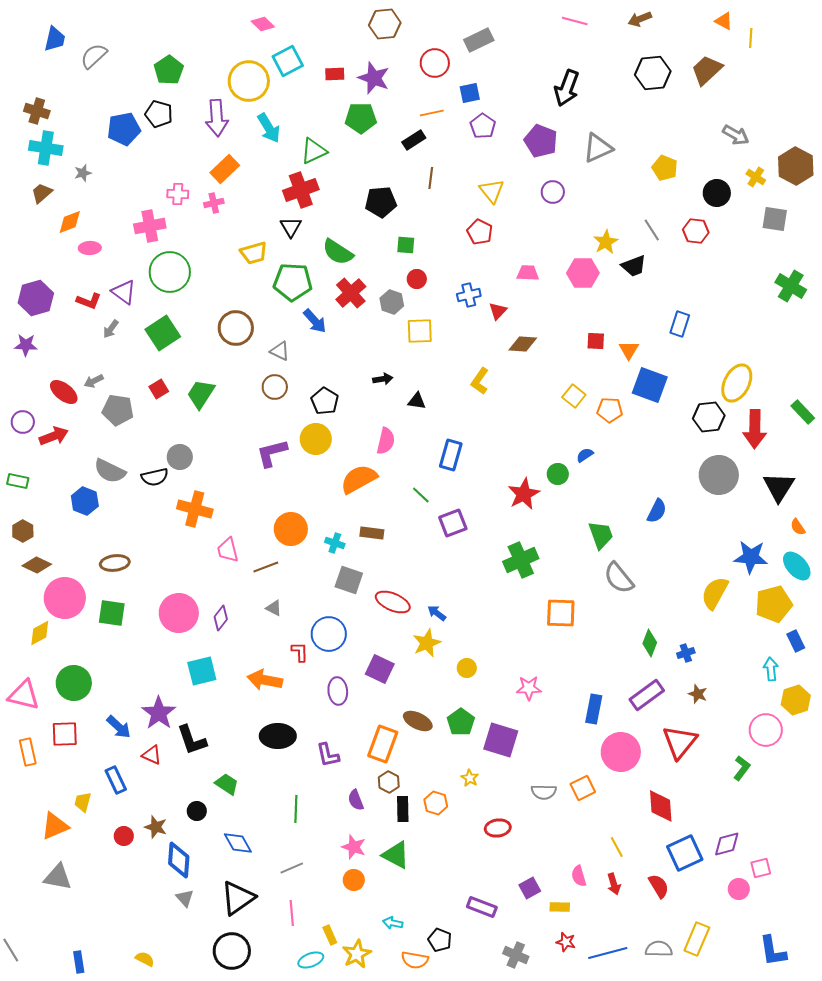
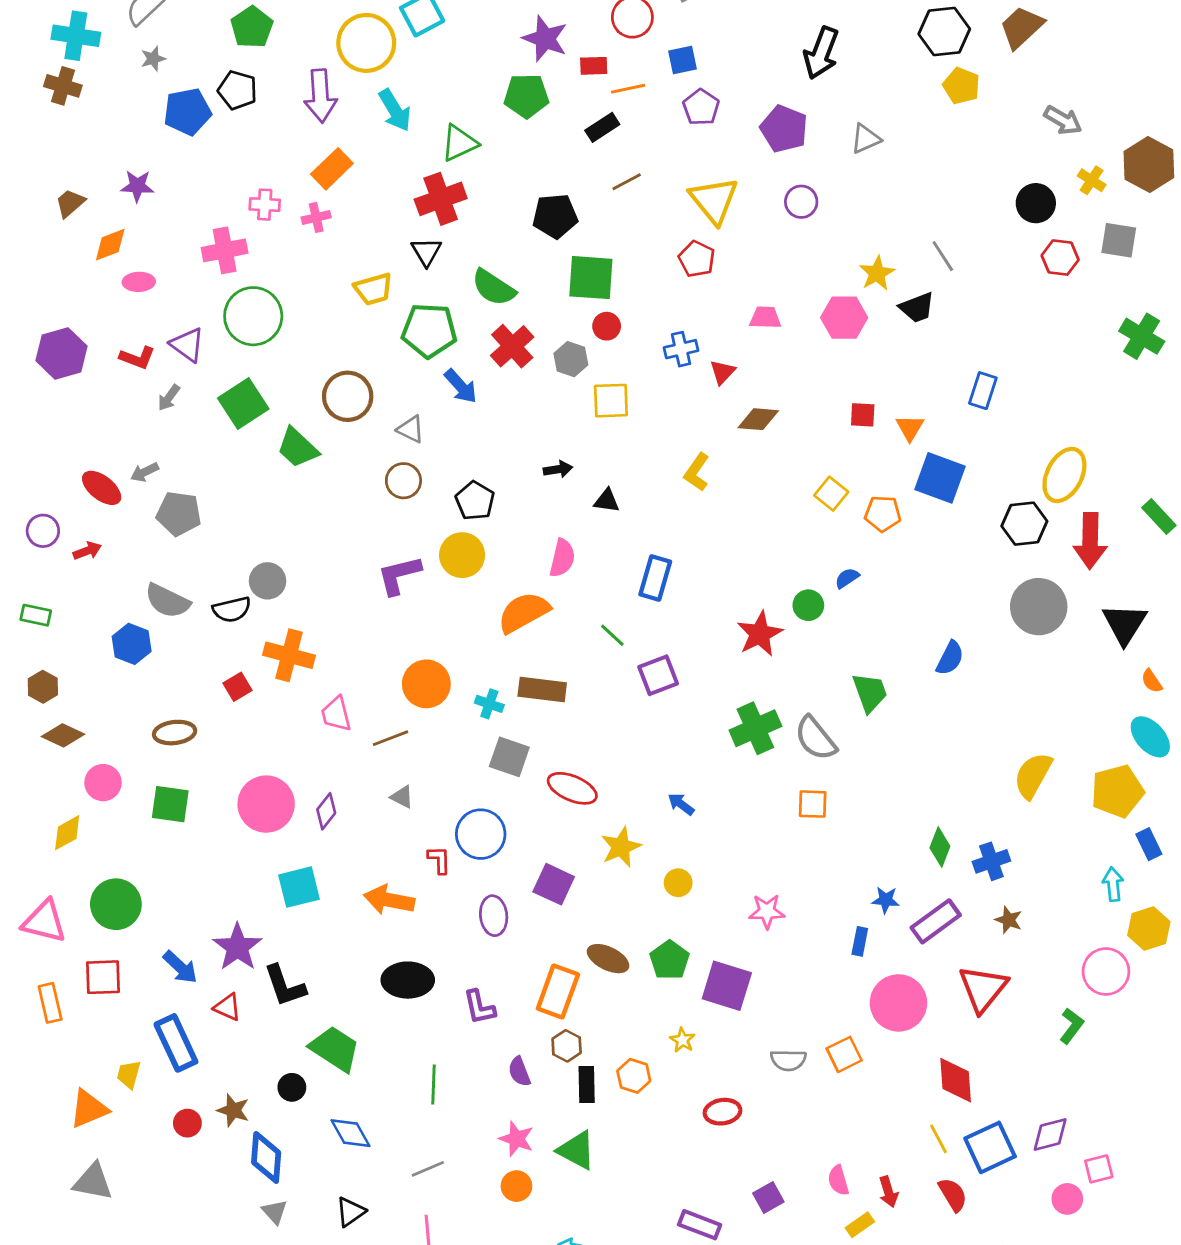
red rectangle: (335, 74) -> (594, 66), moved
cyan cross: (46, 148) -> (76, 36), moved
gray triangle: (598, 148) -> (866, 139), size x0.7
yellow pentagon: (665, 168) -> (961, 86), moved
gray star: (83, 173) -> (153, 59), moved
brown line: (431, 178) -> (627, 182), turned 55
yellow triangle: (492, 191) -> (714, 200), size x1.4
red hexagon: (696, 231) -> (1060, 258), moved
green square: (406, 245) -> (591, 278), size x1.8
purple star: (26, 345) -> (137, 186), moved
red square: (159, 389) -> (237, 687), moved
green trapezoid: (201, 394) -> (298, 448), moved, turned -80
red arrow: (54, 436) -> (87, 551), size x0.7
brown rectangle: (372, 533) -> (542, 690), size x1.4
blue star: (751, 557) -> (886, 900), moved, size x0.6
gray semicircle: (619, 578) -> (815, 738), moved
pink circle: (65, 598) -> (103, 783), size x0.6
blue arrow: (437, 613) -> (681, 804), moved
orange square: (561, 613) -> (813, 804), size x0.7
blue cross: (686, 653) -> (991, 861), size x1.4
blue rectangle: (594, 709) -> (860, 941), size x0.7
blue rectangle: (116, 780) -> (176, 1043), size x1.4
green trapezoid: (227, 784) -> (335, 1049), size x1.5
yellow line: (617, 847) -> (939, 1139), moved
black triangle: (238, 898) -> (351, 1212), size x0.6
yellow rectangle: (560, 907) -> (860, 1225), moved, turned -36

